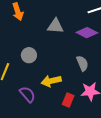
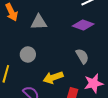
gray triangle: (55, 26) -> (39, 22), moved

